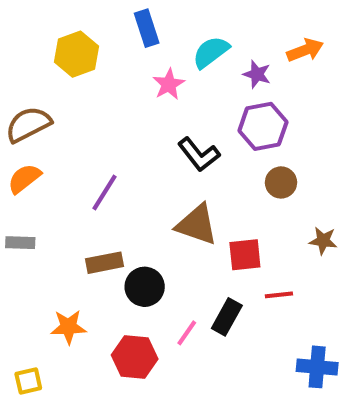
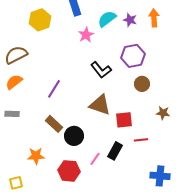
orange arrow: (305, 50) -> (154, 18), turned -72
purple star: (257, 74) -> (130, 20), moved
brown rectangle: (105, 263) -> (54, 124), turned 54

